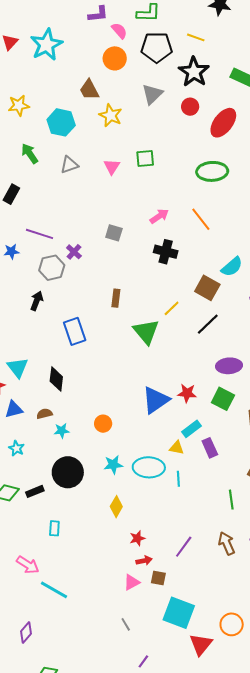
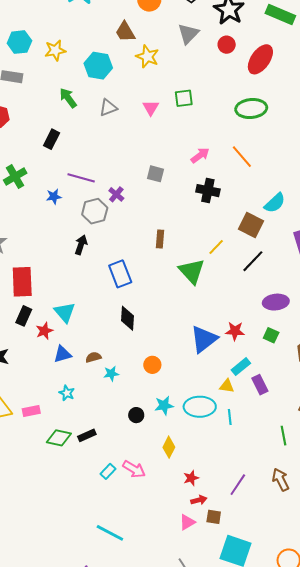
black diamond: (56, 379) -> (127, 318), moved
green square: (223, 399) -> (271, 335), size x0.7
black circle: (68, 472) -> (136, 415), moved, size x0.5
cyan rectangle: (54, 528) -> (108, 471), turned 42
pink arrow: (28, 565) -> (134, 469), moved

